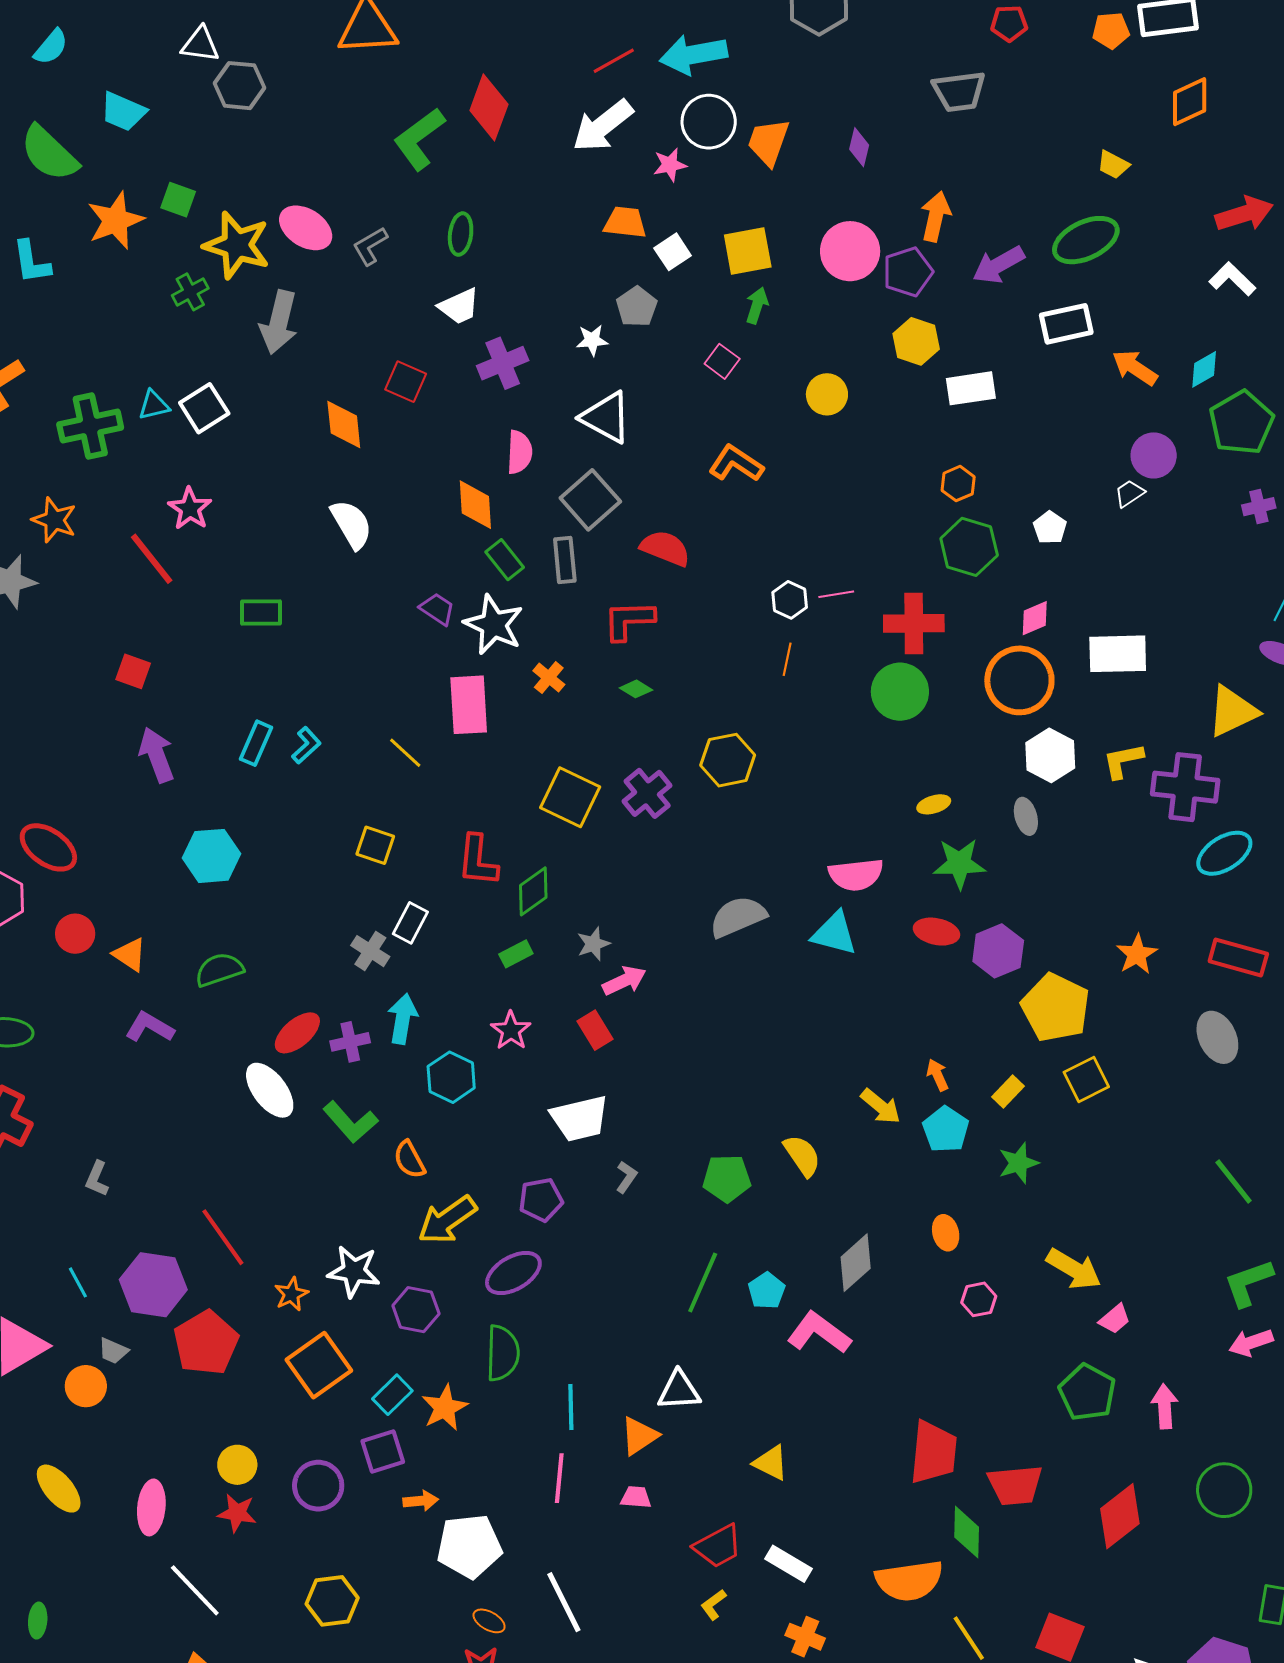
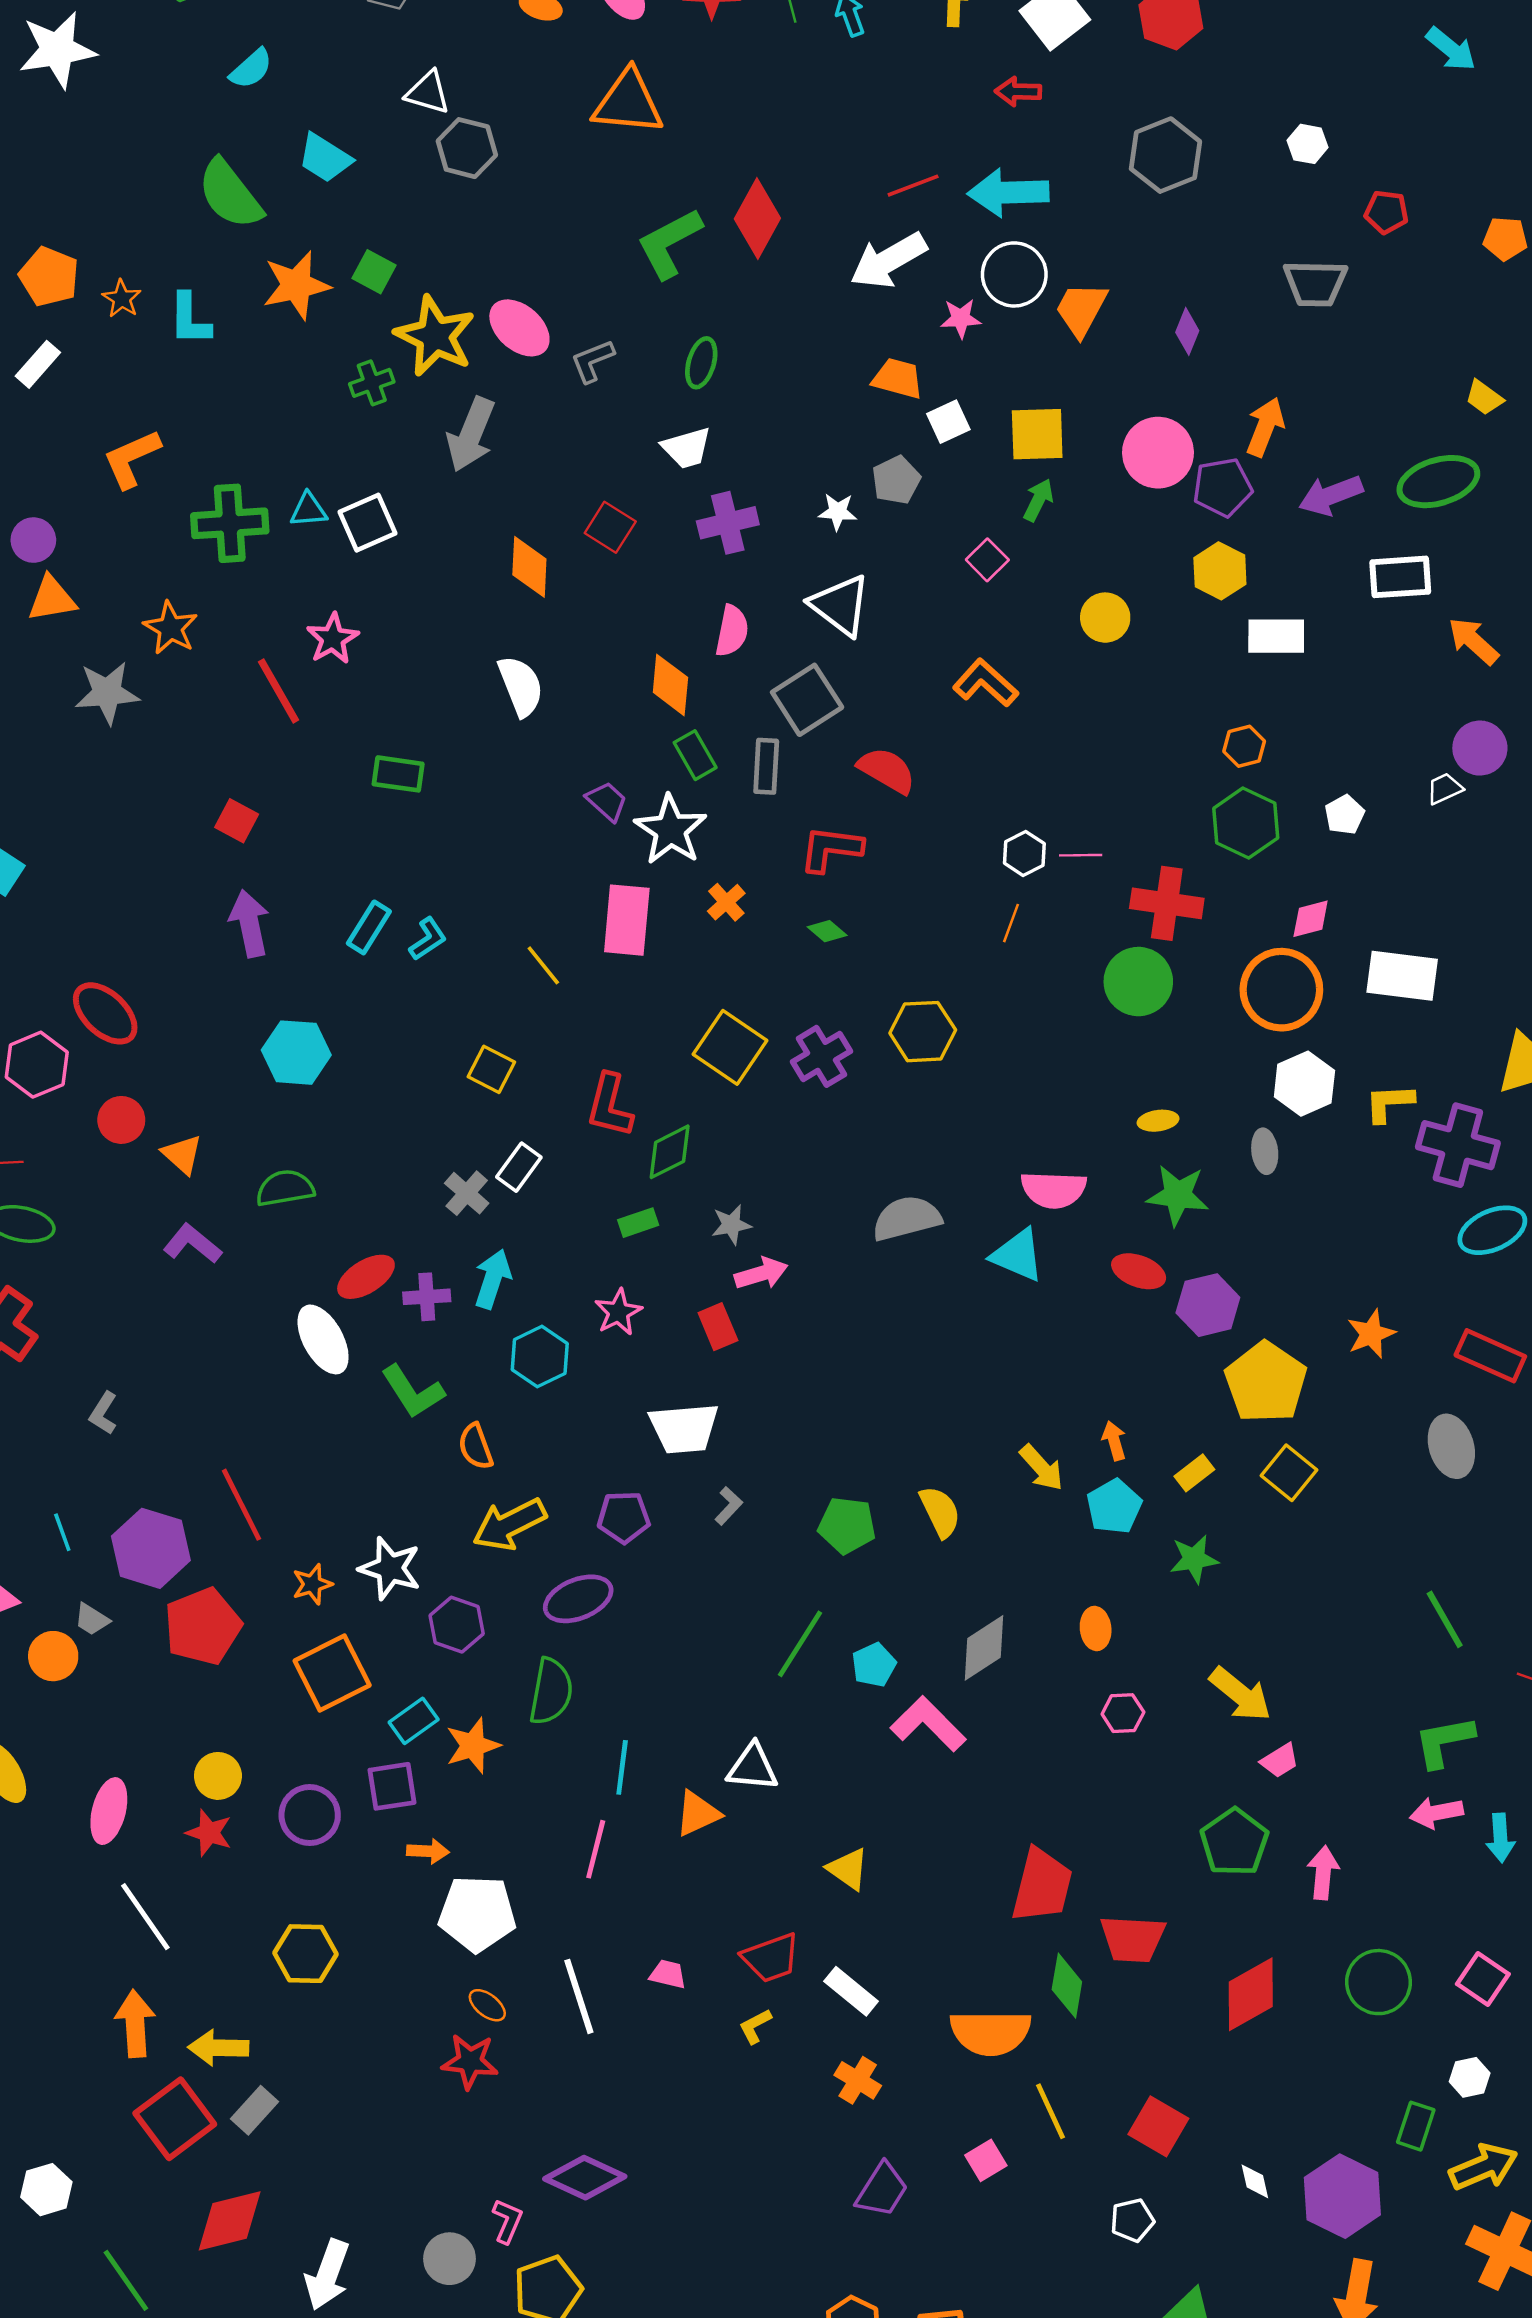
yellow square: (1086, 1079) -> (1289, 1473), turned -33
pink trapezoid: (636, 1497) -> (668, 1974), moved

